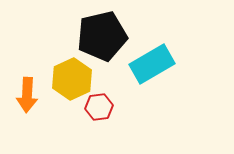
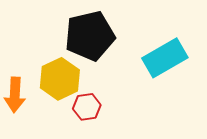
cyan rectangle: (152, 64) -> (165, 58), moved

